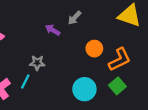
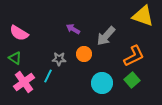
gray arrow: (75, 18) -> (106, 36), moved, size x1.5
orange circle: (94, 49) -> (84, 54), moved

